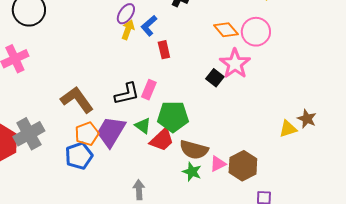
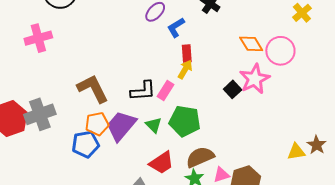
yellow arrow: (128, 30) -> (185, 69), moved
red trapezoid: (162, 140) -> (162, 163), moved
brown semicircle: (194, 150) -> (200, 157), turned 132

